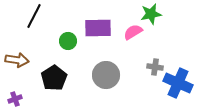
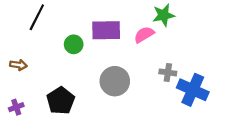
brown arrow: (17, 60) -> (18, 65), size x0.7
black pentagon: (54, 78) -> (61, 101), moved

